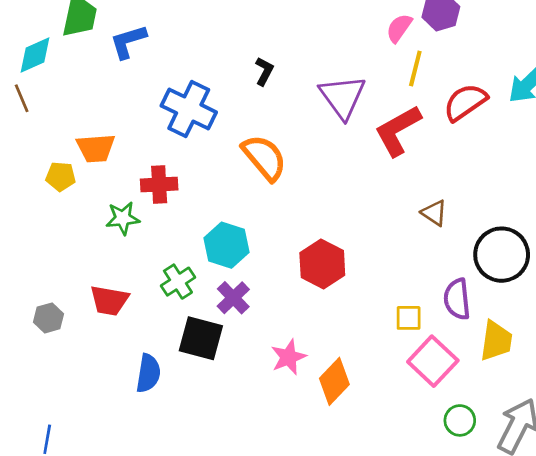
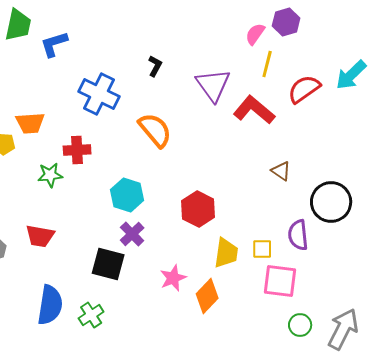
red L-shape: (398, 131) -> (254, 110), turned 69
green cross: (178, 282) -> (91, 315), moved
yellow trapezoid: (496, 341) -> (226, 253), moved
pink square: (433, 361) -> (280, 281), turned -36
blue semicircle: (148, 373) -> (50, 305), moved, size x1.4

